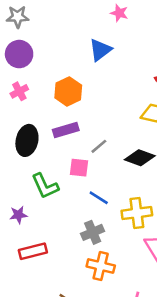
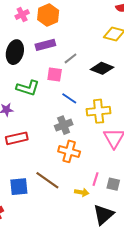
pink cross: (19, 91) -> (22, 14), moved
green L-shape: (45, 186) -> (28, 88), turned -50

